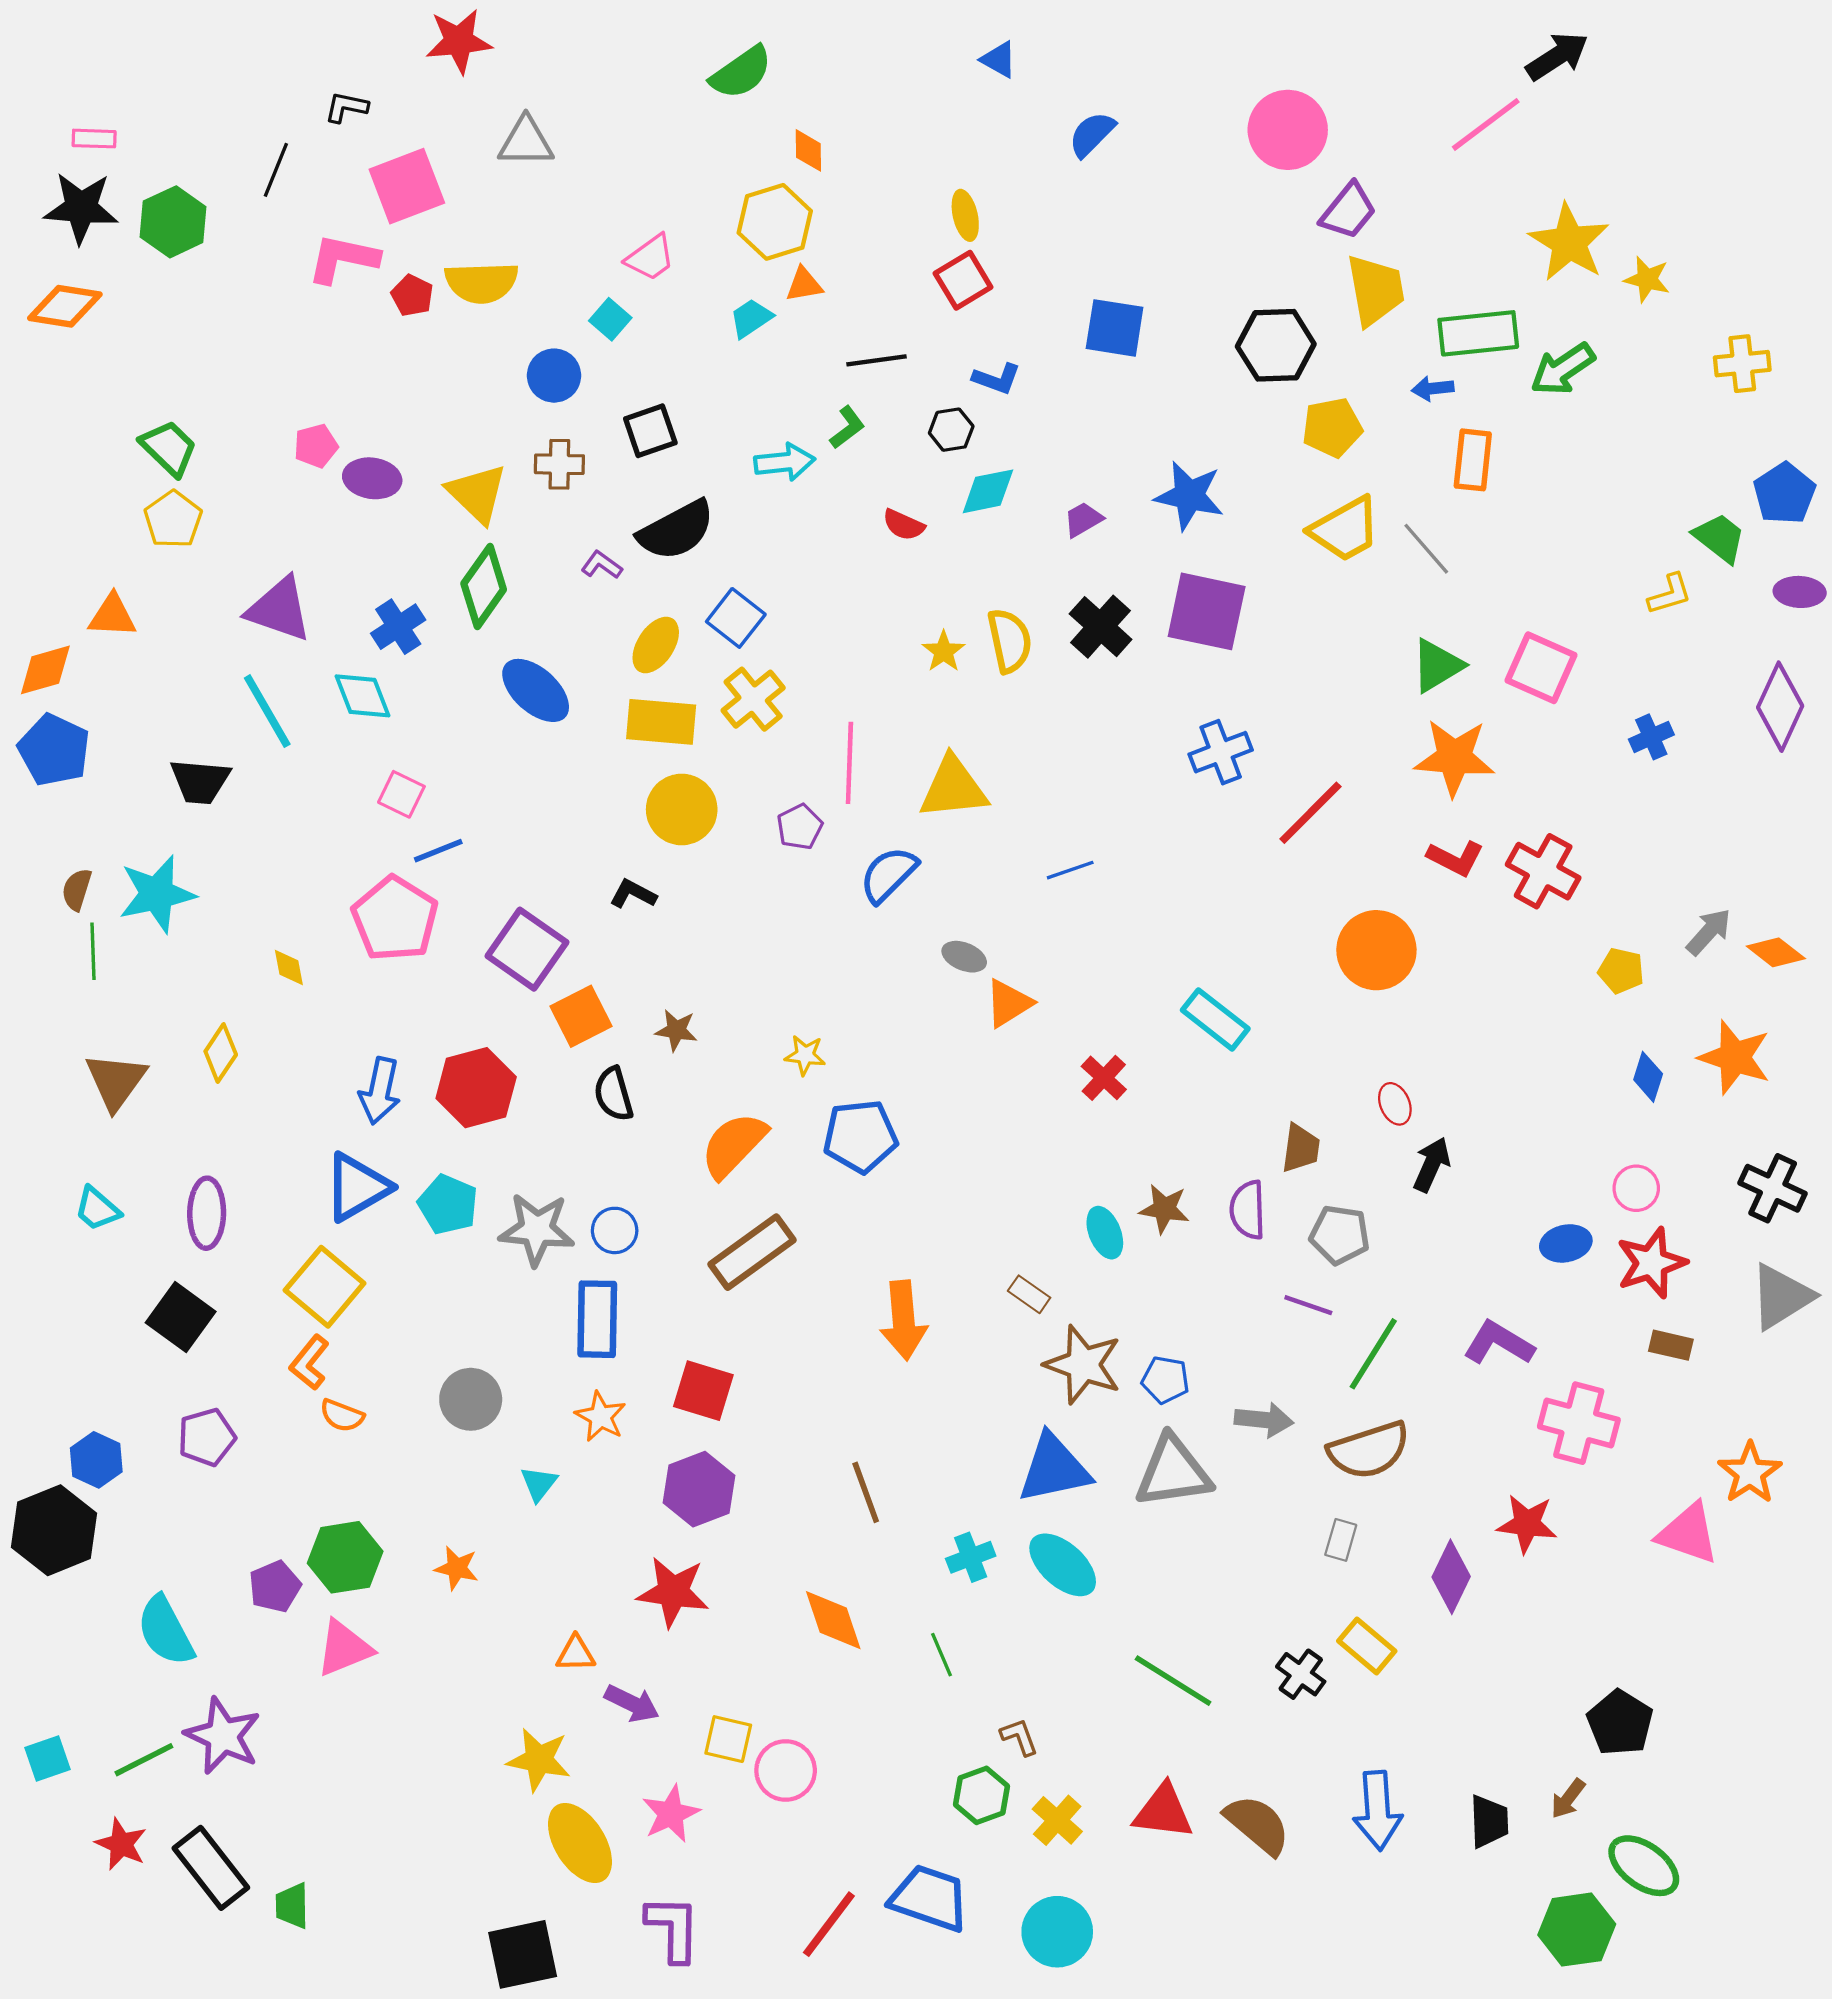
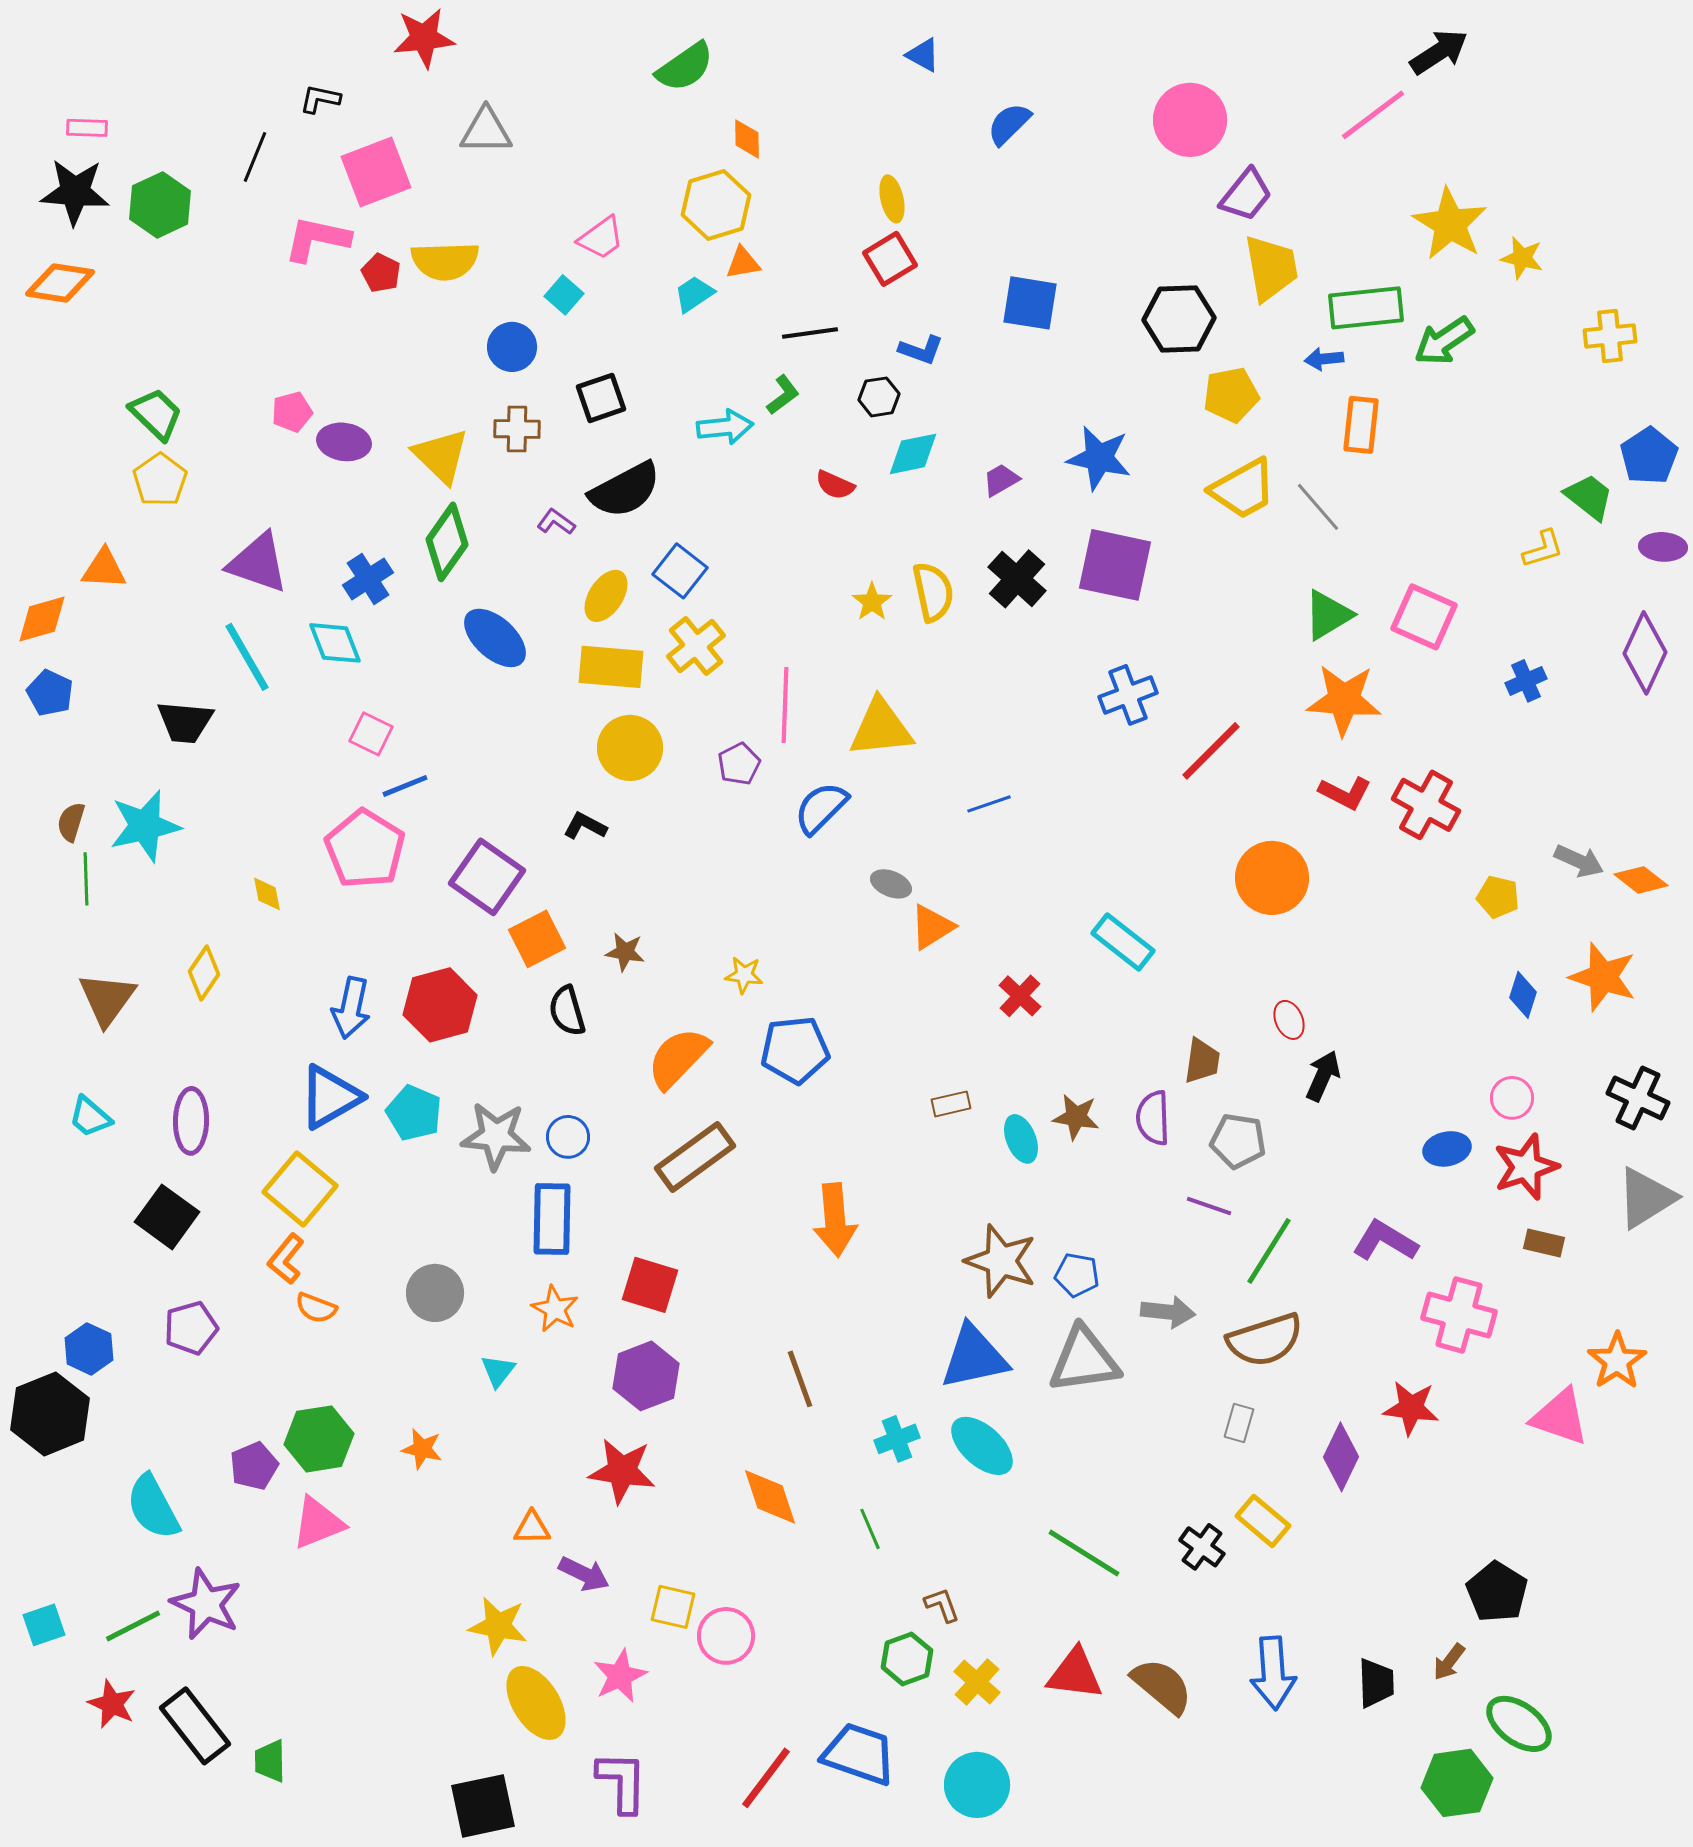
blue pentagon: (54, 750) -> (50, 693), size x0.7
gray arrow: (1709, 932) -> (1579, 861), turned 72
brown rectangle: (1029, 1294) -> (951, 1104), moved, turned -48

